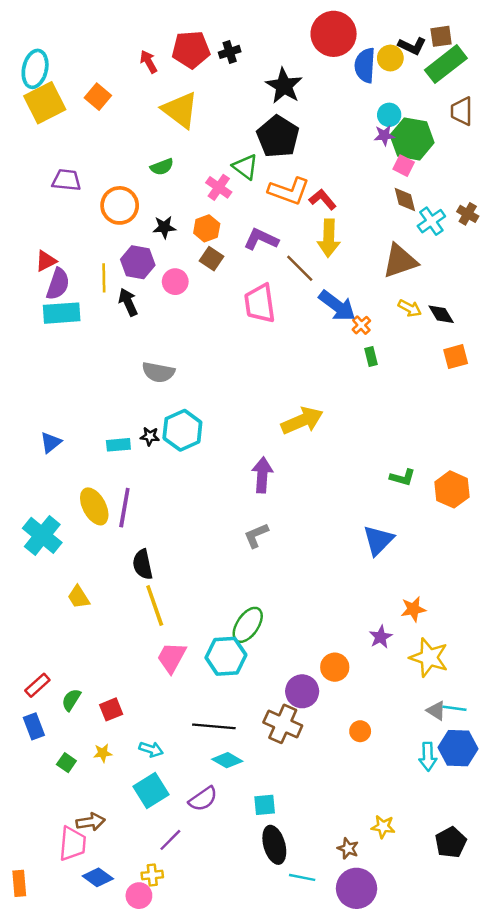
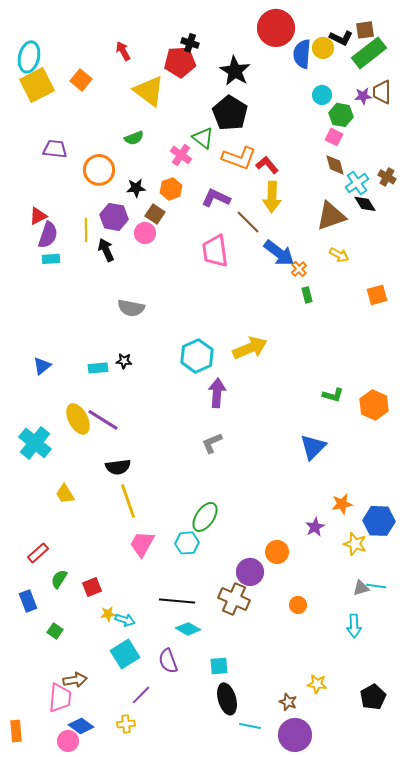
red pentagon: (191, 50) -> (180, 62), moved
black cross: (230, 52) -> (190, 43), turned 36
purple star: (384, 135) -> (363, 96), moved
green hexagon: (412, 139) -> (341, 115), size x0.7
brown square: (211, 259) -> (155, 214), moved
cyan rectangle: (62, 313) -> (51, 259), size x0.6
black diamond: (441, 314) -> (365, 204), moved
cyan hexagon: (182, 430) -> (197, 356), moved
purple line: (124, 508) -> (103, 420), turned -68
black semicircle: (143, 564) -> (118, 467), turned -85
cyan hexagon: (226, 656) -> (187, 543), size x0.7
yellow star: (429, 657) -> (355, 544), size x0.7
red rectangle: (37, 685) -> (38, 553), moved
gray triangle: (436, 711) -> (361, 588), turned -48
blue hexagon: (458, 748) -> (379, 521), moved
yellow star: (103, 753) -> (108, 614), moved
purple semicircle: (203, 799) -> (168, 661), turned 105
pink circle: (139, 896) -> (68, 741), moved

